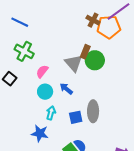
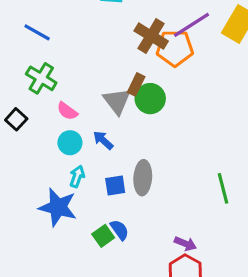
brown cross: (93, 20) -> (151, 36), size x1.5
pink semicircle: (42, 71) -> (67, 111), turned -96
blue star: (40, 133) -> (58, 207), size x1.4

